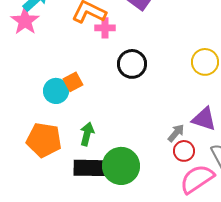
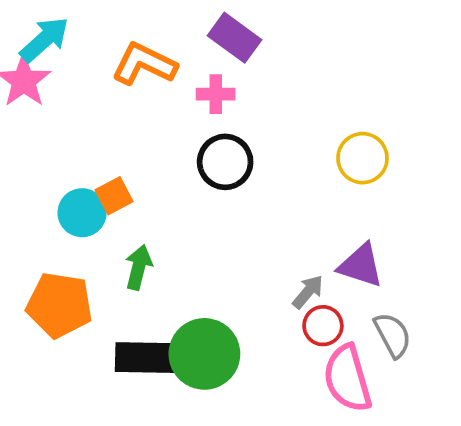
pink cross: (105, 28) -> (216, 94), moved
green arrow: (87, 134) -> (139, 267), moved
pink semicircle: (197, 179) -> (347, 378), turned -72

